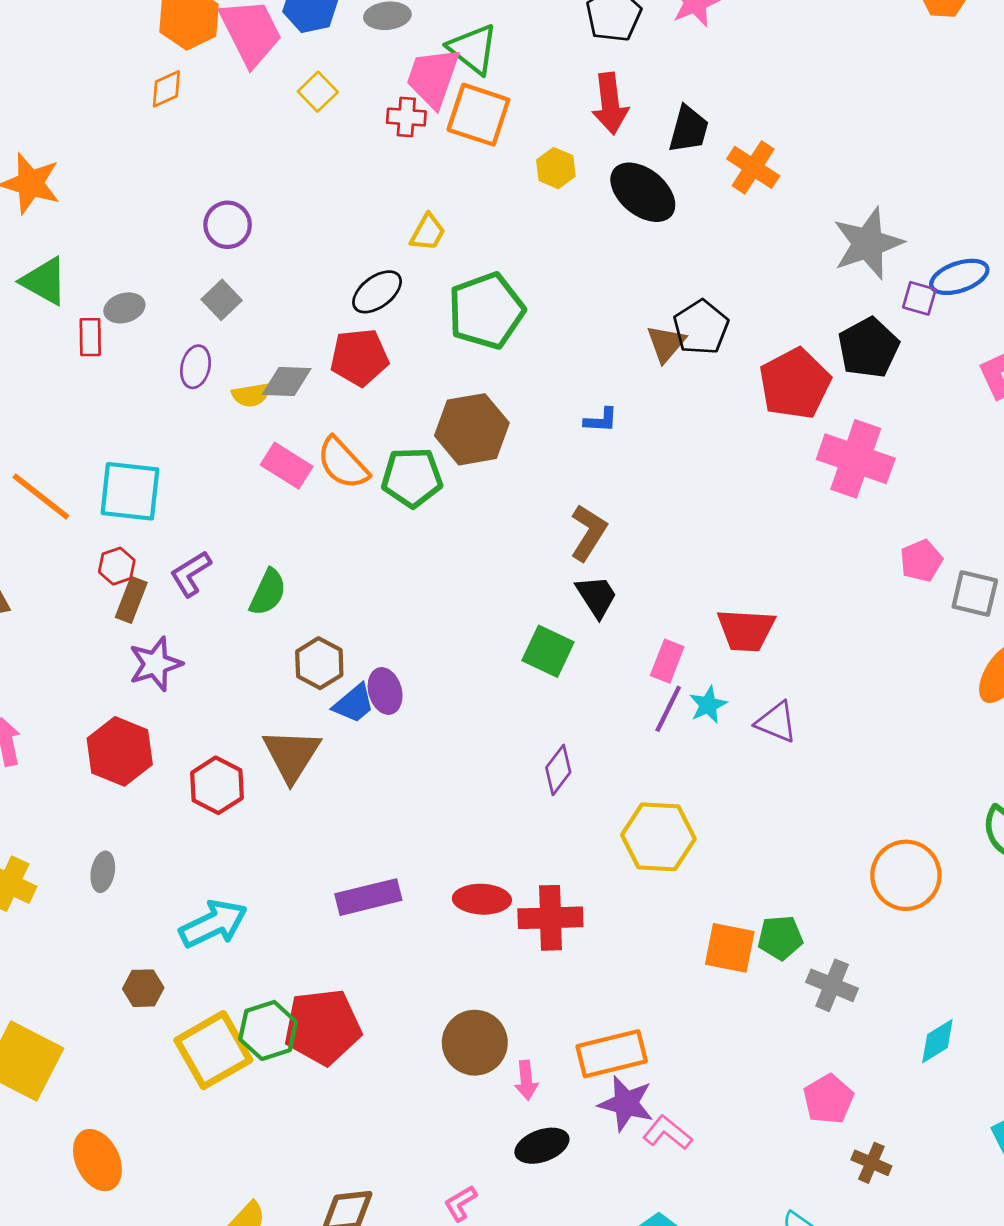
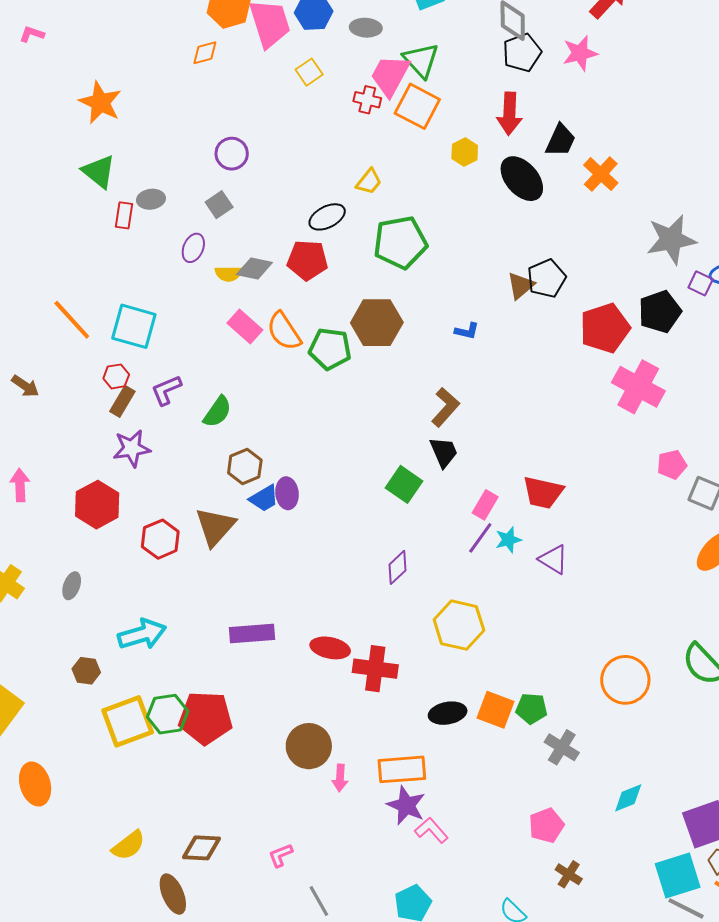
black ellipse: (542, 1146) -> (448, 713), moved

